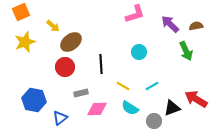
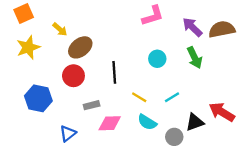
brown semicircle: (196, 26) -> (222, 29), size x1.6
green arrow: (186, 51) -> (195, 58), moved
blue hexagon: (34, 100) -> (38, 98), moved

